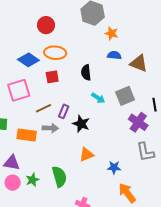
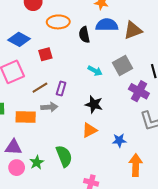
orange ellipse: (55, 53) -> (58, 22), moved
blue semicircle: (114, 55) -> (107, 25), size x1.5
brown triangle: (139, 63) -> (133, 30), turned -36
black semicircle: (86, 72) -> (84, 35), moved
black star: (81, 124) -> (94, 104), moved
orange arrow: (127, 193) -> (136, 165), turned 45

